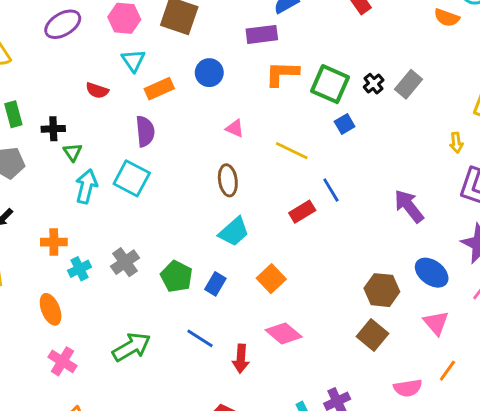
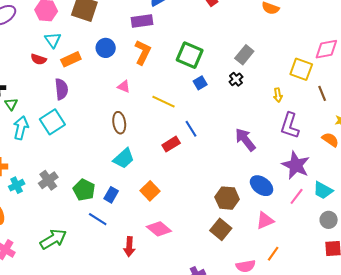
orange L-shape: (282, 74) -> (143, 52), moved, turned 115
black cross: (374, 84) -> (236, 79), moved
red semicircle: (97, 90) -> (39, 59), moved
cyan square: (132, 178) -> (52, 122), turned 30
pink triangle: (436, 323) -> (265, 221), turned 48
blue line: (200, 338) -> (98, 219), moved

